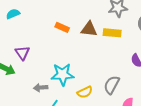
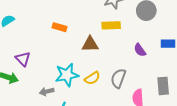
brown triangle: (89, 29) -> (90, 44), moved
yellow semicircle: (85, 92) -> (92, 78), moved

